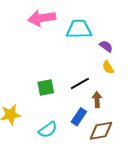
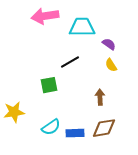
black line: (80, 83) -> (70, 62), moved
blue rectangle: (79, 117) -> (75, 133), moved, turned 54

